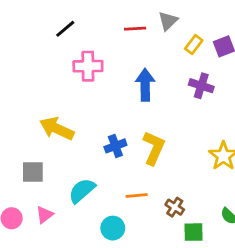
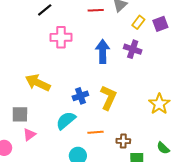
purple cross: (201, 86) -> (133, 49), moved
cyan semicircle: (82, 191) -> (66, 120), moved
brown cross: (175, 207) -> (123, 141), turned -32
pink triangle: (45, 215) -> (29, 135), moved

